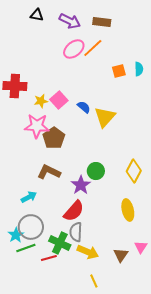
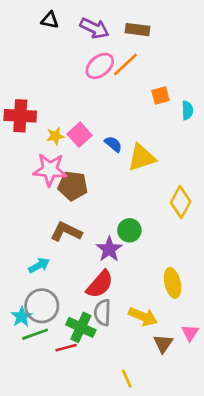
cyan semicircle: (139, 69) -> (187, 110), moved
yellow triangle: (105, 117) -> (142, 158), turned 30
brown pentagon: (54, 138) -> (73, 186), turned -30
yellow diamond: (134, 171) -> (181, 202), moved
yellow arrow: (88, 252) -> (143, 317), moved

